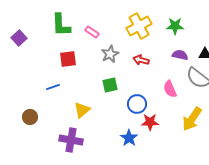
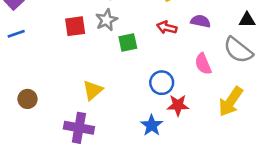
gray star: (110, 54) -> (107, 20), moved
purple semicircle: (180, 55) -> (201, 21), moved
green square: (110, 85) -> (128, 43), moved
blue line: (53, 87) -> (16, 34), moved

